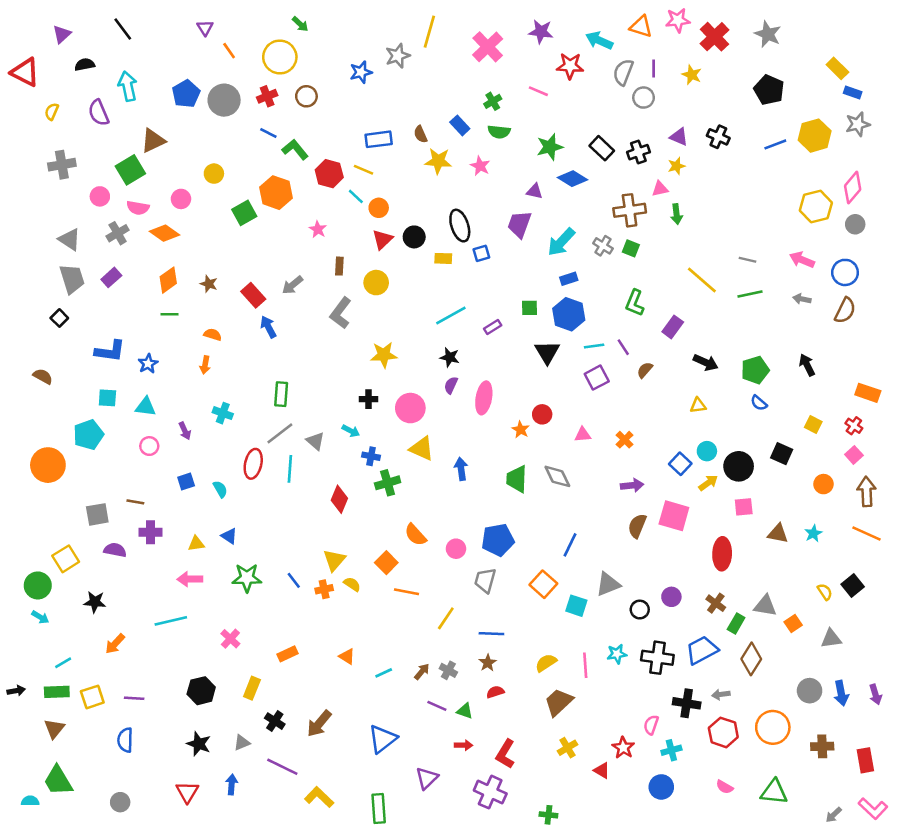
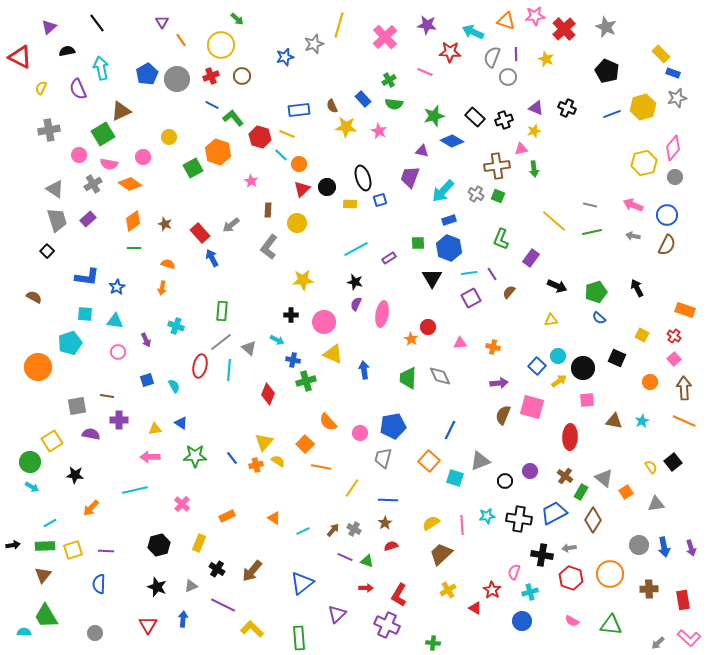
orange cross: (625, 440) -> (493, 347), turned -32
gray triangle: (765, 606) -> (604, 478), turned 30

